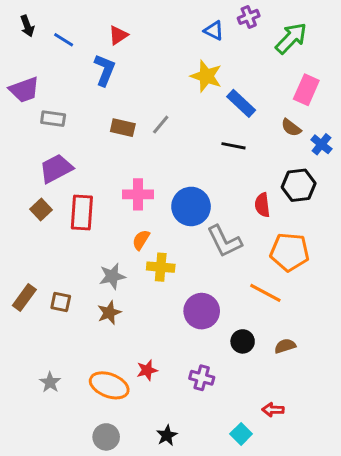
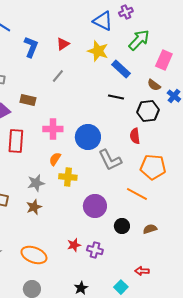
blue triangle: (214, 31) -> (103, 21), size x1.5
red triangle: (118, 35) -> (63, 44), moved
green arrow: (291, 38) -> (139, 40), moved
gray line: (161, 125) -> (58, 76), moved
brown rectangle: (123, 128) -> (28, 100), moved
black hexagon: (299, 185) -> (148, 111), moved
red star: (147, 370) -> (74, 245), moved
black star: (167, 435) -> (81, 288), moved

